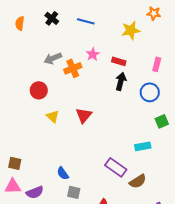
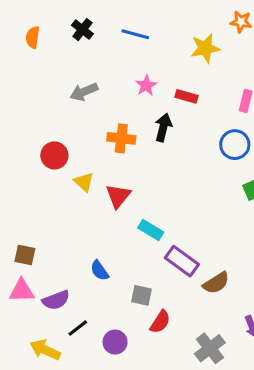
orange cross: (73, 68) -> (121, 138), moved, turned 30
black arrow: (121, 81) -> (163, 127), moved
red circle: (39, 90) -> (54, 155), moved
red triangle: (84, 115) -> (118, 196), moved
cyan rectangle: (143, 146) -> (151, 230), moved, turned 42
gray square: (74, 192) -> (141, 295), moved

